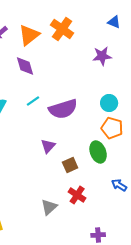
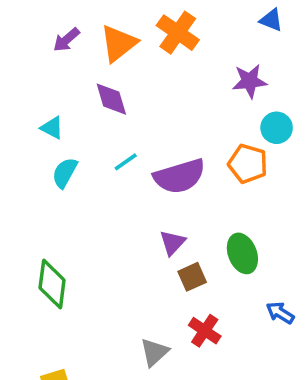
cyan circle: (109, 103) -> (277, 128), moved
orange pentagon: (112, 128) -> (248, 164), moved
purple triangle: (48, 146) -> (172, 243), moved

